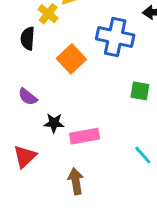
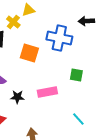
orange square: (71, 59) -> (29, 53), turned -30
pink rectangle: (85, 136) -> (47, 92), moved

